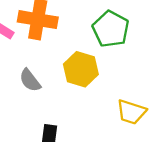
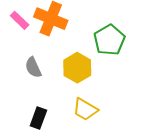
yellow trapezoid: (131, 112) -> (85, 109), moved

